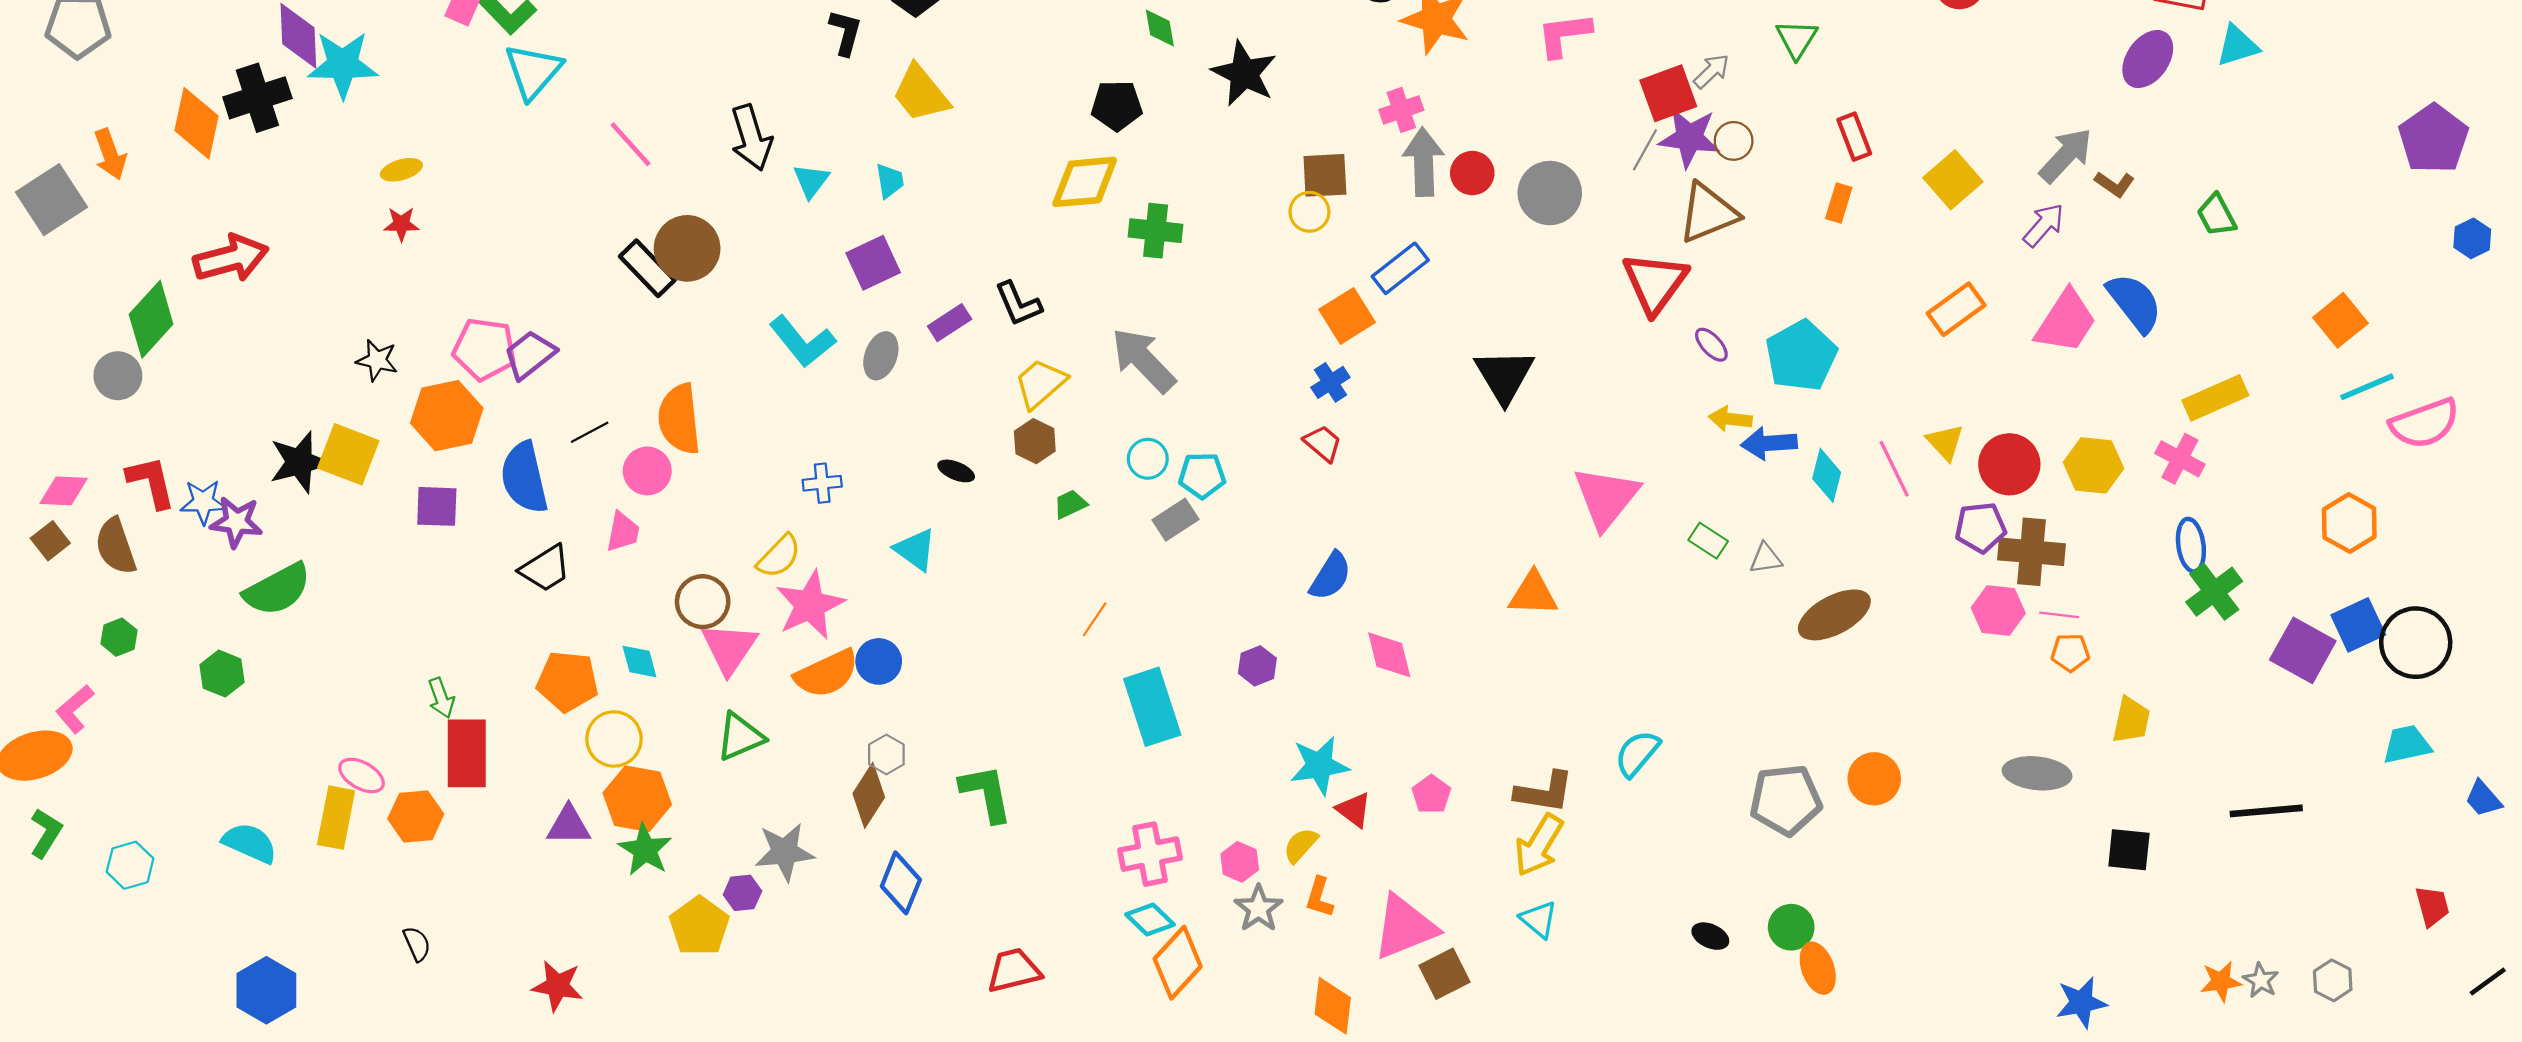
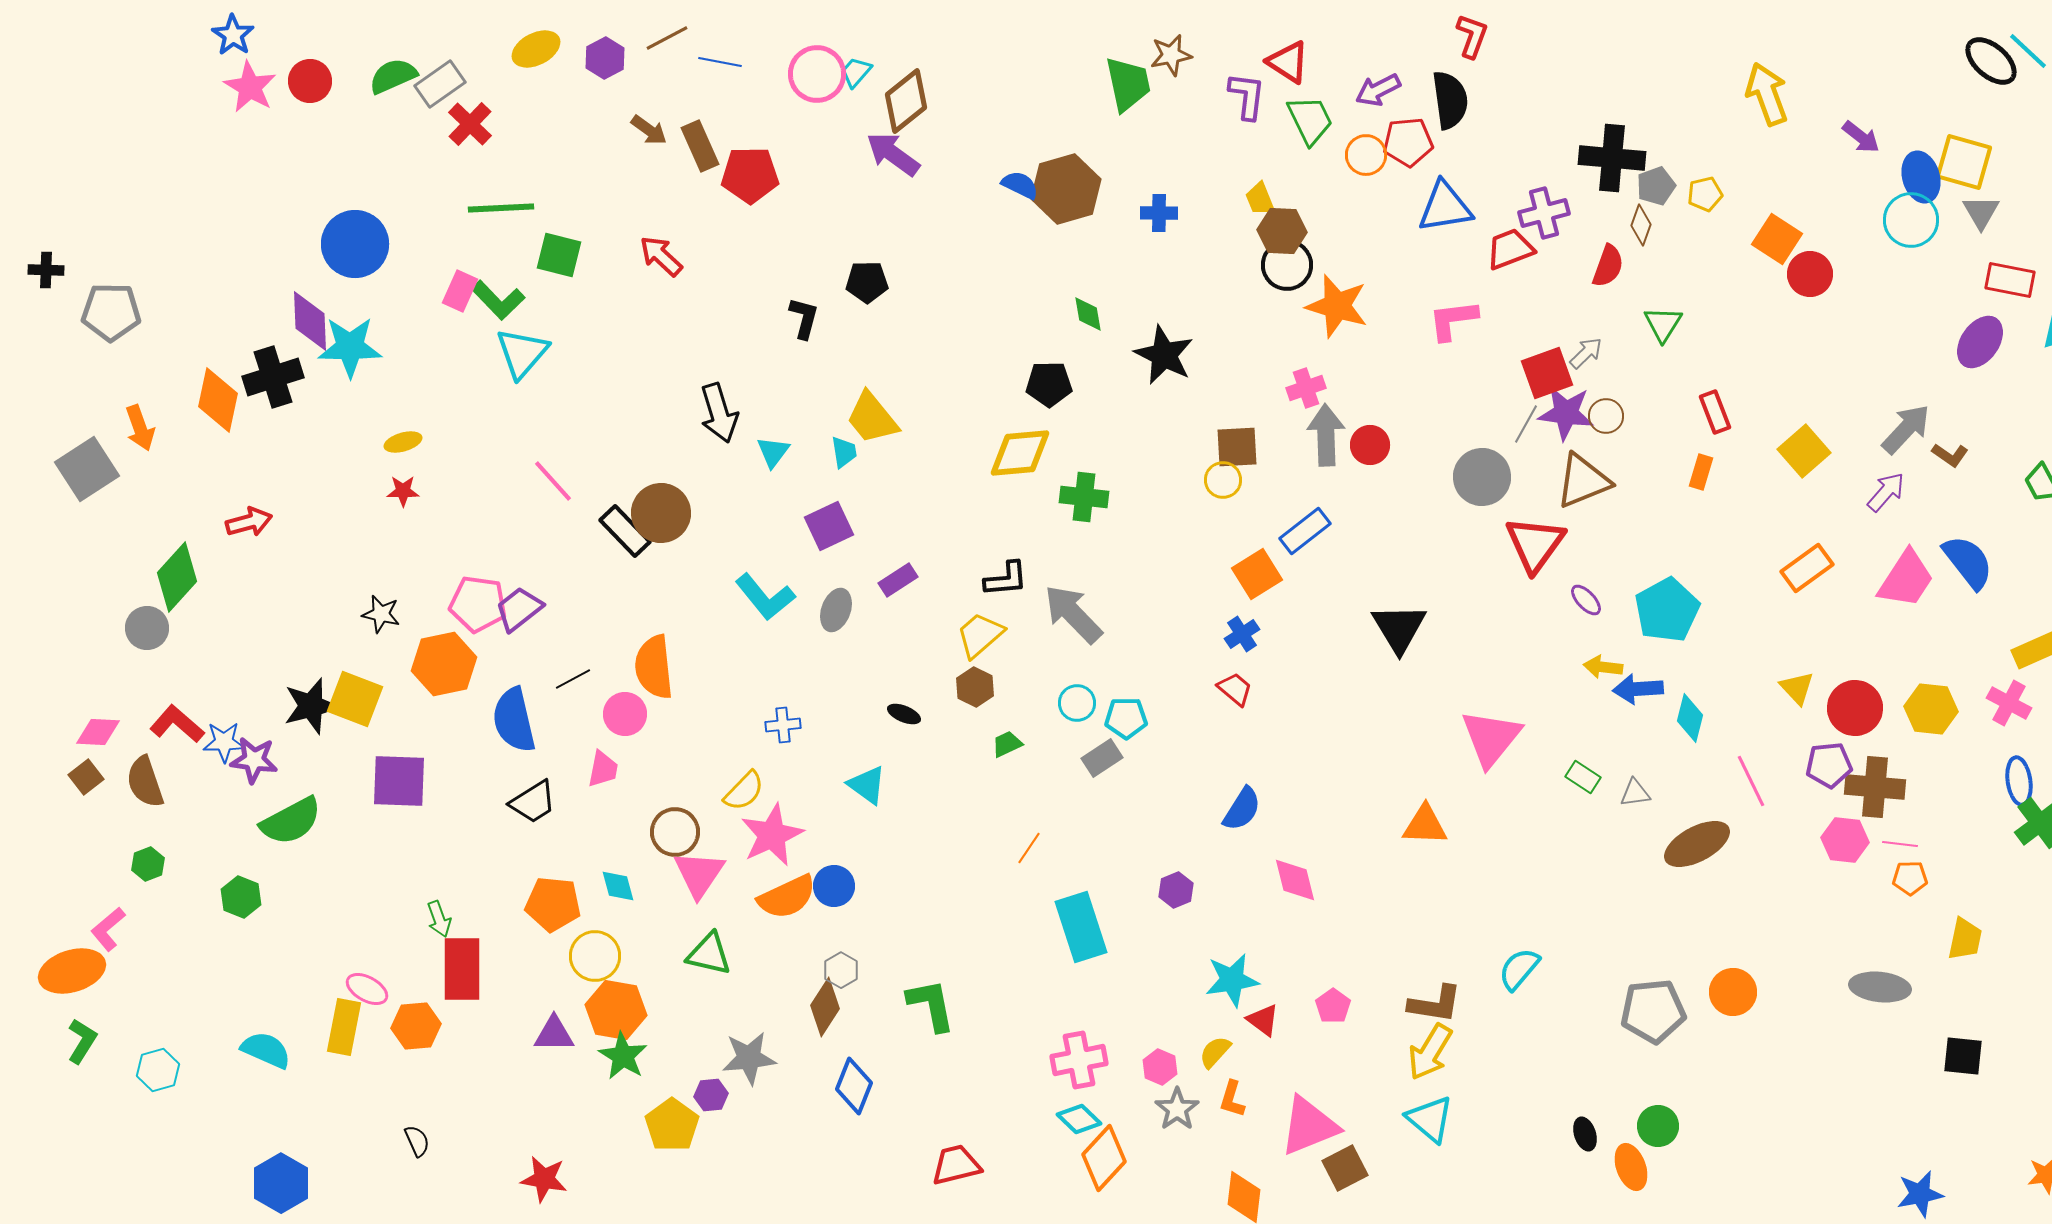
yellow trapezoid: (921, 93) -> (872, 418), moved
pink line: (631, 144) -> (553, 481), moved
gray circle: (1550, 193) -> (1482, 477), moved
red arrow: (231, 258) -> (249, 522), size x0.7
black L-shape: (1018, 304) -> (1006, 579), moved, turned -72
pink line: (1894, 469) -> (1751, 781), moved
red L-shape: (151, 482) -> (177, 724), turned -36
purple square: (437, 506) -> (399, 781), moved, size x1.4
green triangle: (740, 737) -> (709, 954), turned 36
cyan triangle: (1539, 919) -> (1430, 1119), size x1.4
black ellipse: (1710, 936) -> (1585, 1134), turned 48
orange ellipse: (1818, 968) -> (1631, 1167), moved

